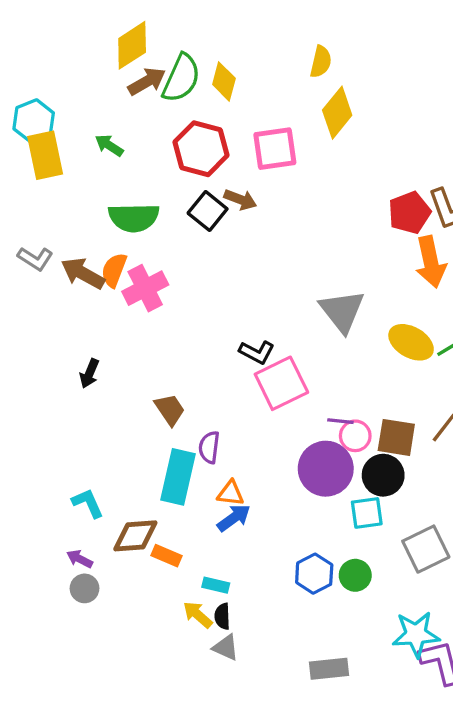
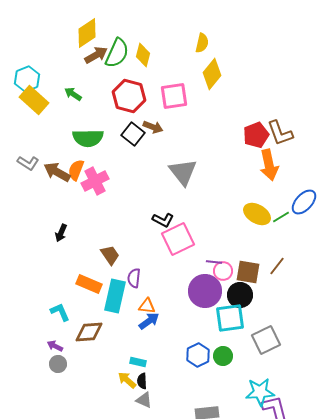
yellow rectangle: (45, 155) -> (34, 100), turned -36
gray triangle: (342, 311) -> (183, 172), moved
cyan square: (367, 513) -> (230, 318), size x1.4
orange rectangle: (167, 556) -> (89, 284), moved, size x1.4

